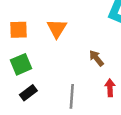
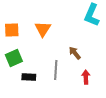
black rectangle: (28, 93) -> (29, 77), moved, turned 40
gray line: (72, 96) -> (56, 70), moved

